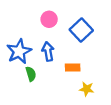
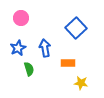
pink circle: (49, 19) -> (21, 18), moved
blue star: (19, 51) -> (18, 48), size x0.7

